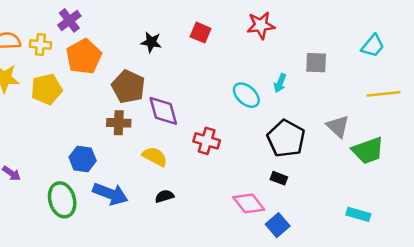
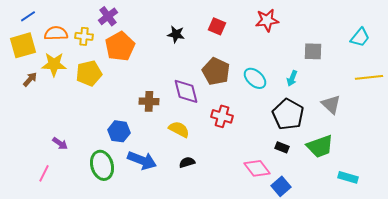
cyan arrow: (280, 83) -> (292, 78), moved
brown pentagon: (128, 87) -> (216, 71), moved
green trapezoid: (368, 151) -> (320, 146), moved

